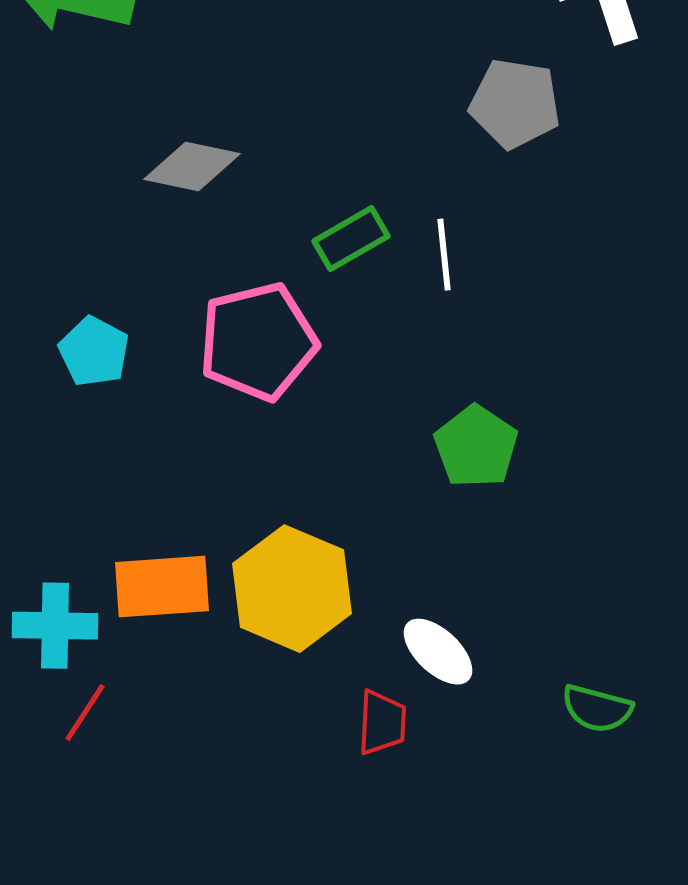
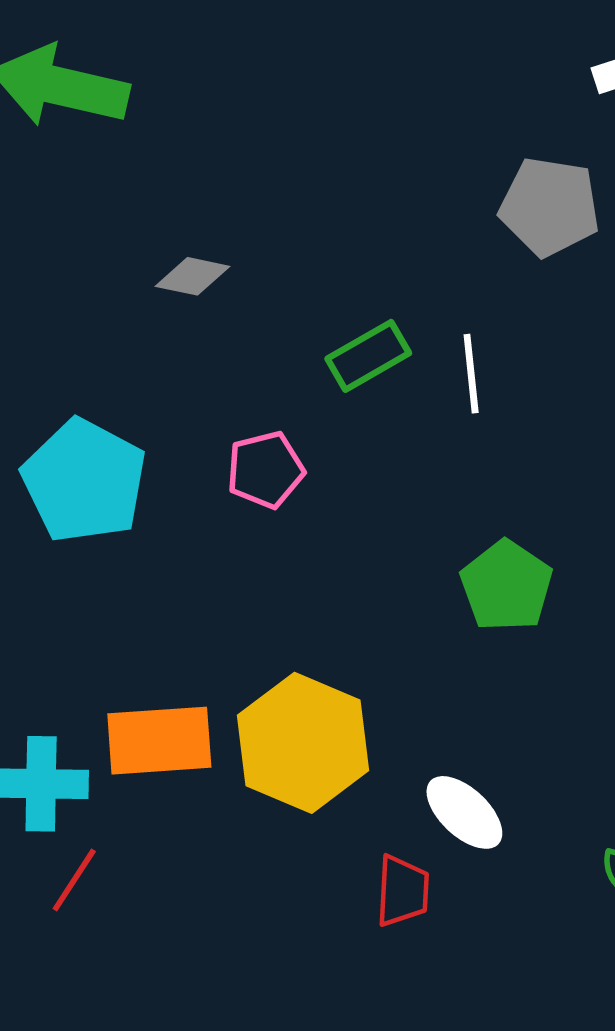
gray diamond: (192, 167) -> (193, 276), size x0.7
pink pentagon: (258, 342) -> (265, 470), size x0.6
cyan pentagon: (94, 352) -> (84, 481), size x1.6

